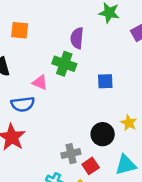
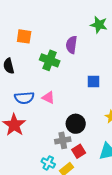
green cross: (64, 64) -> (50, 60), moved
pink triangle: (40, 82) -> (48, 98), moved
black circle: (103, 134) -> (76, 124), moved

